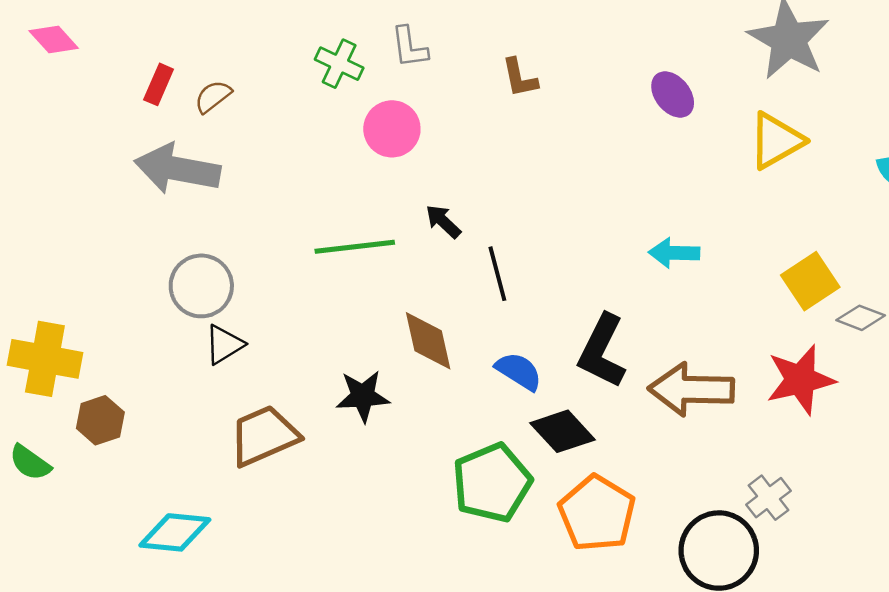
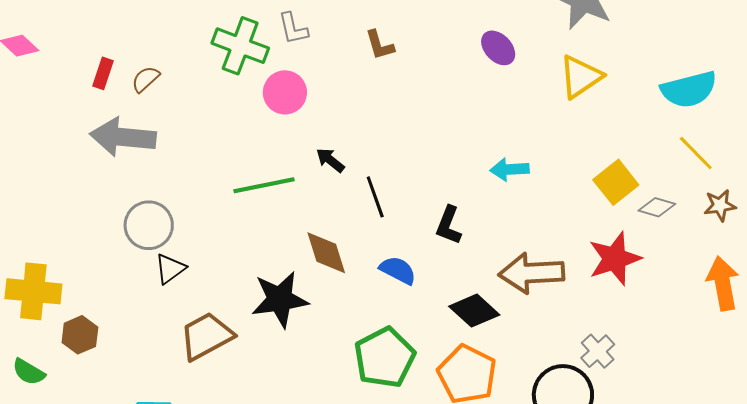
green cross: (339, 64) -> (240, 46), size x1.5
black L-shape: (602, 351) -> (449, 225), moved, size x0.7
black star: (363, 396) -> (280, 299), size x1.4
black diamond: (562, 431) -> (474, 311), moved

